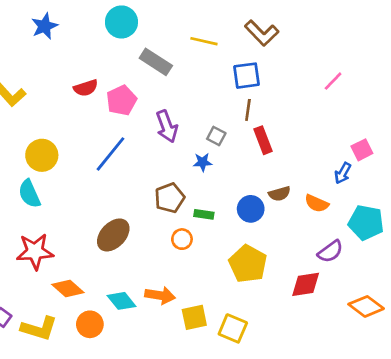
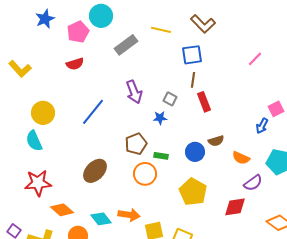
gray rectangle: (156, 62) -> (126, 45), turned -70
pink pentagon: (121, 100) -> (78, 32), moved
orange semicircle: (317, 203) -> (241, 158), moved
orange circle: (182, 239) -> (145, 174), size x1.5

